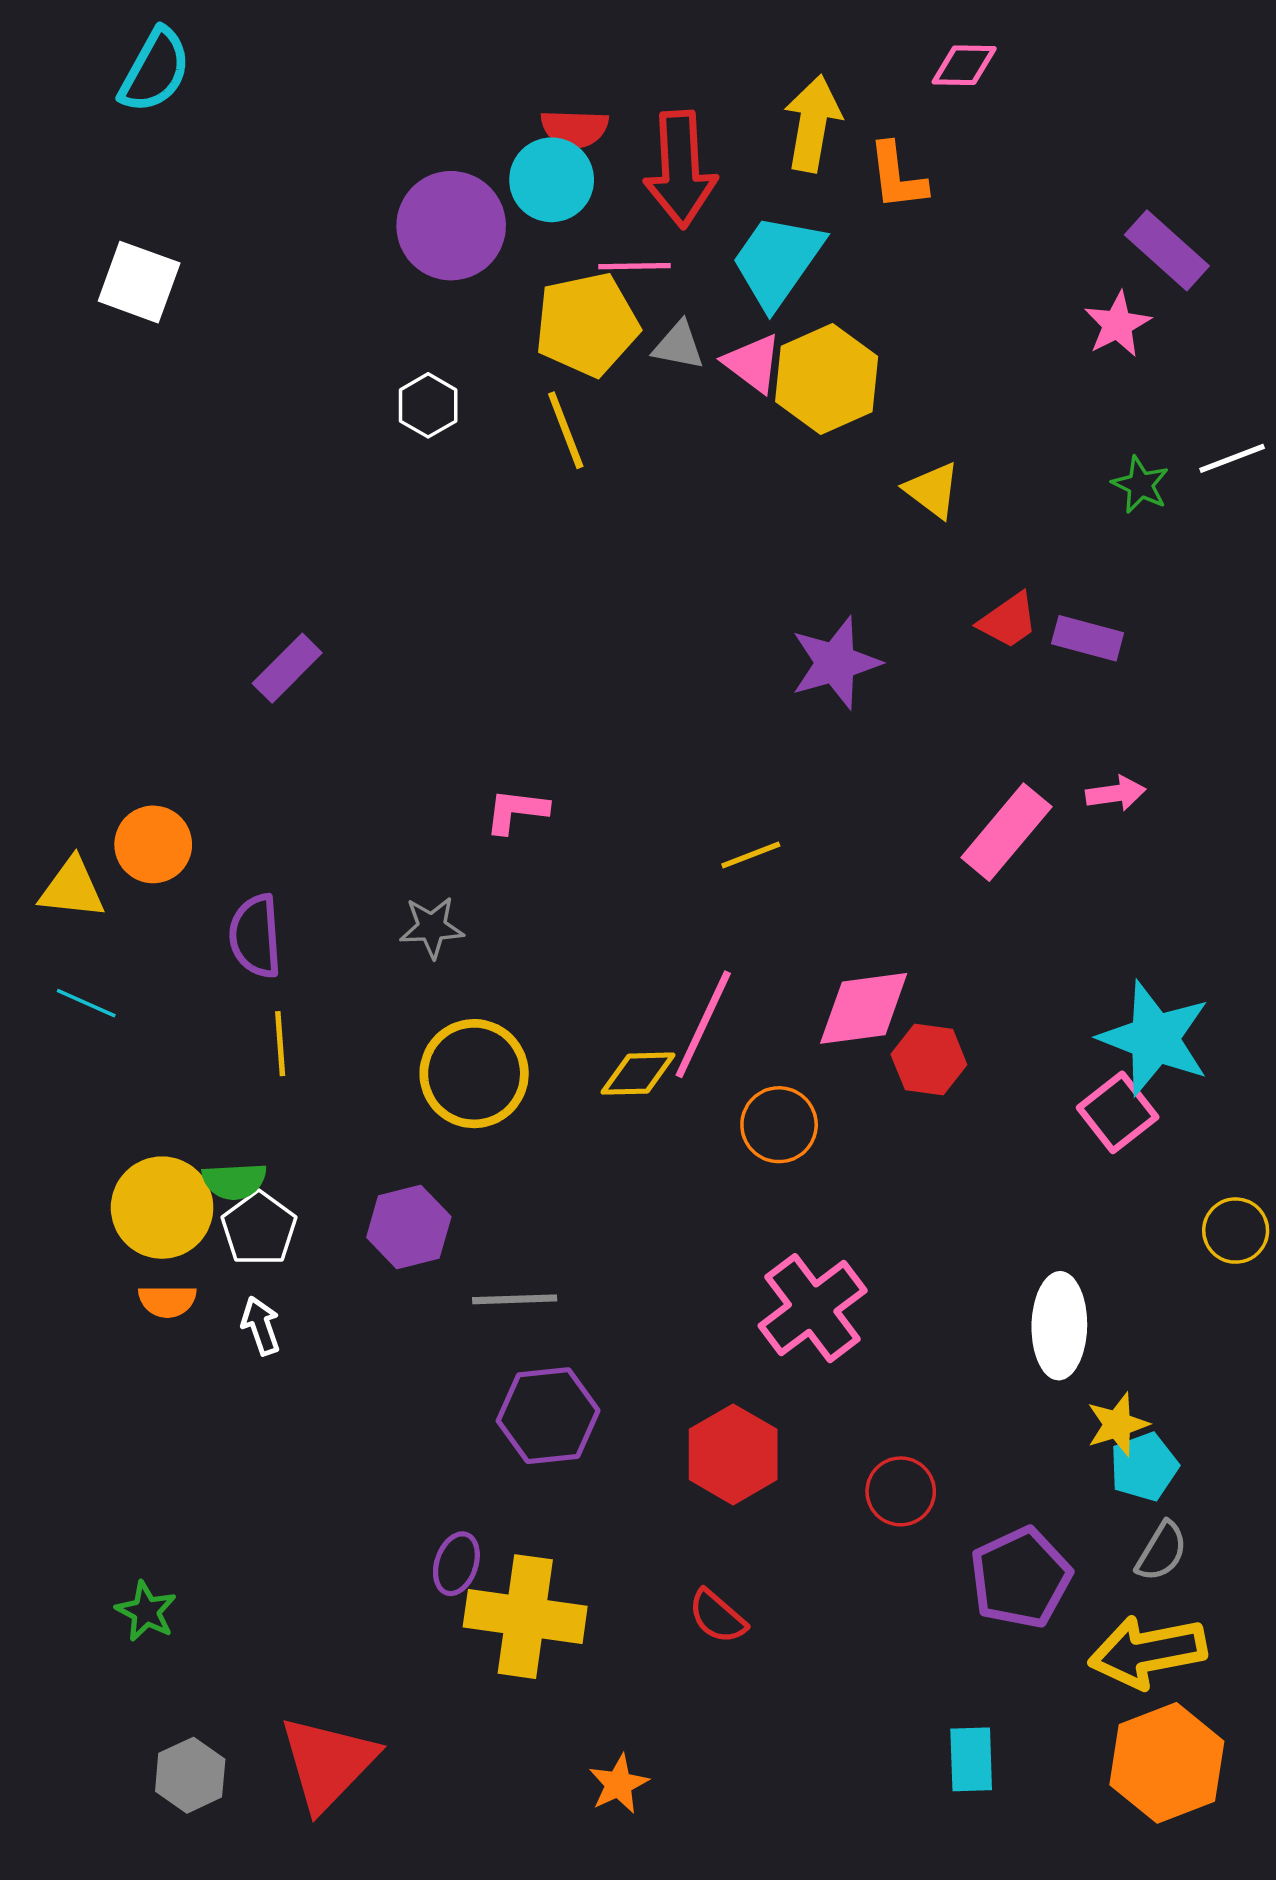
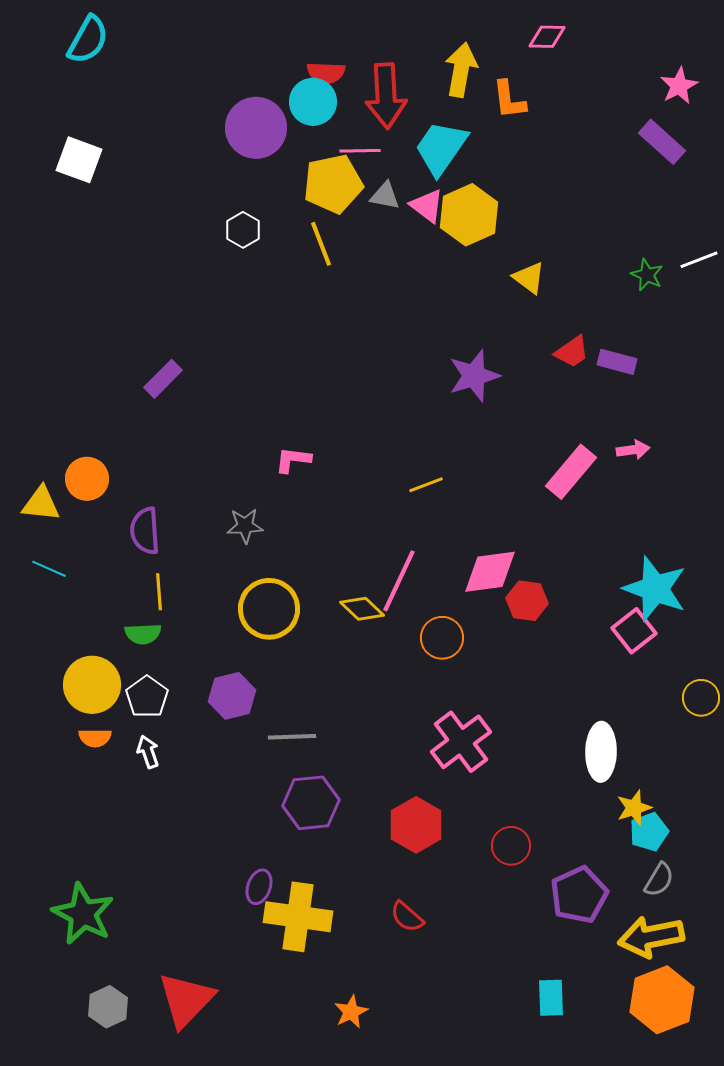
pink star: (1118, 324) -> (679, 86), moved
yellow diamond: (638, 1074) -> (362, 609), turned 45
green semicircle: (234, 1181) -> (143, 634), moved
green star: (146, 1611) -> (83, 914), size x1.8

